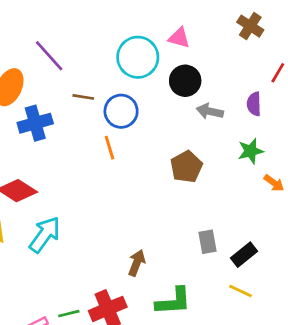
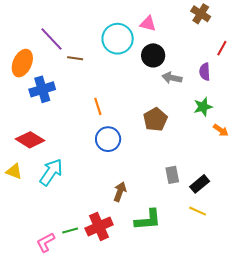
brown line: (83, 97) -> (75, 58), moved
blue circle: (121, 111) -> (108, 139), moved

